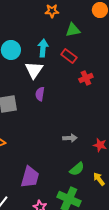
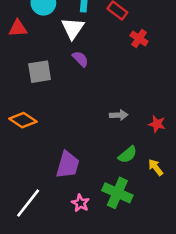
red cross: (86, 78) -> (139, 38), turned -32
purple semicircle: (40, 94) -> (80, 59), turned 128

